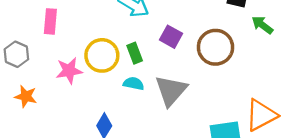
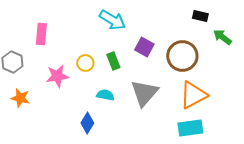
yellow circle: (102, 55) -> (85, 63), size x0.6
cyan semicircle: (134, 84) -> (105, 95), moved
orange triangle: (261, 115) -> (193, 95), moved

